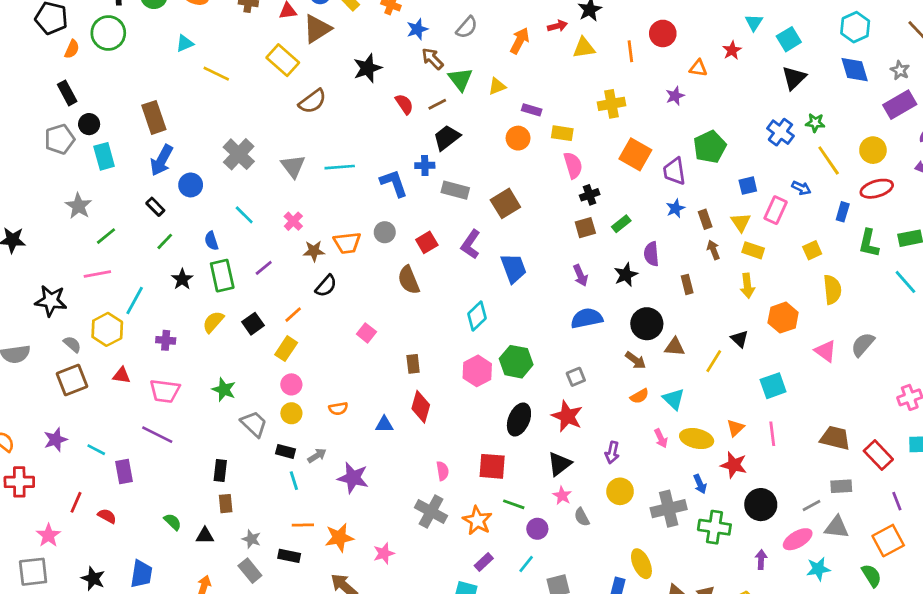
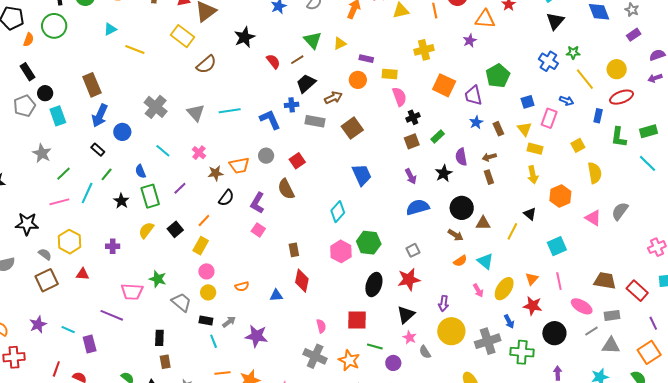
brown arrow: (432, 59) -> (333, 98), moved, turned 114
orange triangle: (698, 68) -> (485, 19), size x1.5
purple rectangle: (900, 105) -> (634, 35), size x0.6
purple L-shape: (471, 244) -> (257, 203), moved
brown arrow: (713, 250) -> (489, 157), moved, turned -80
cyan line: (135, 300) -> (87, 193), moved
pink trapezoid: (165, 391) -> (132, 292), moved
red star: (567, 416) -> (409, 279), turned -30
yellow ellipse: (697, 439) -> (504, 289), turned -65
yellow circle: (620, 491) -> (451, 331), size x1.4
pink ellipse: (798, 539) -> (582, 306), moved, turned 65

